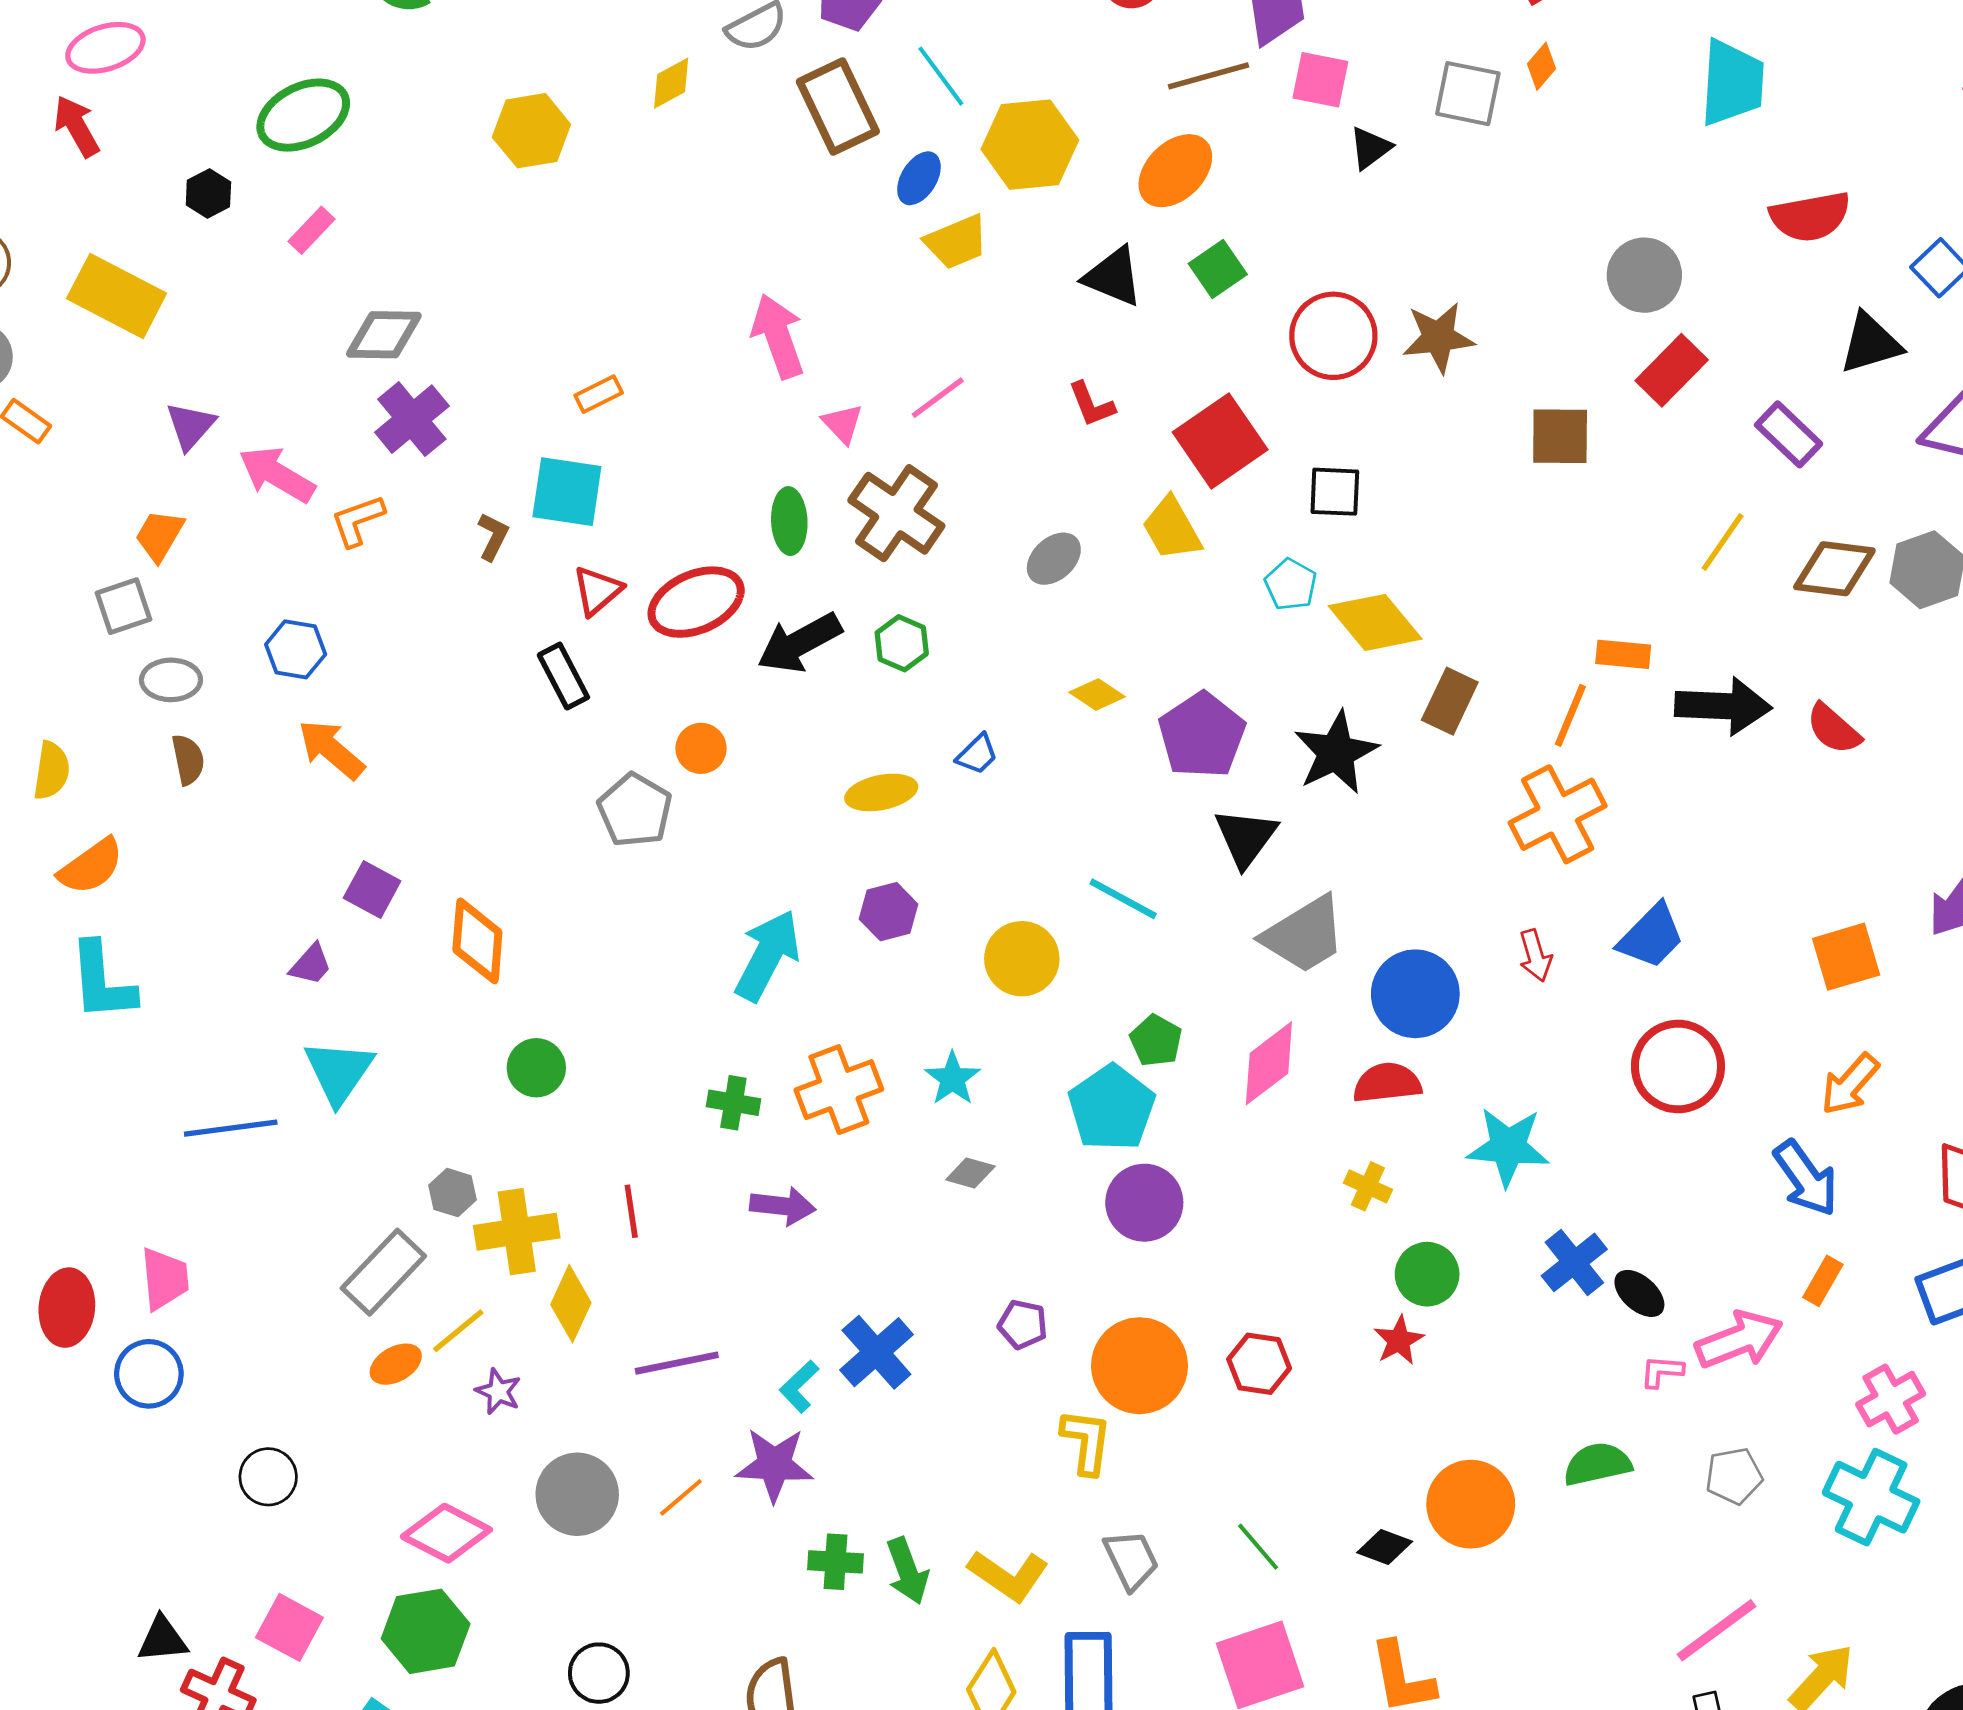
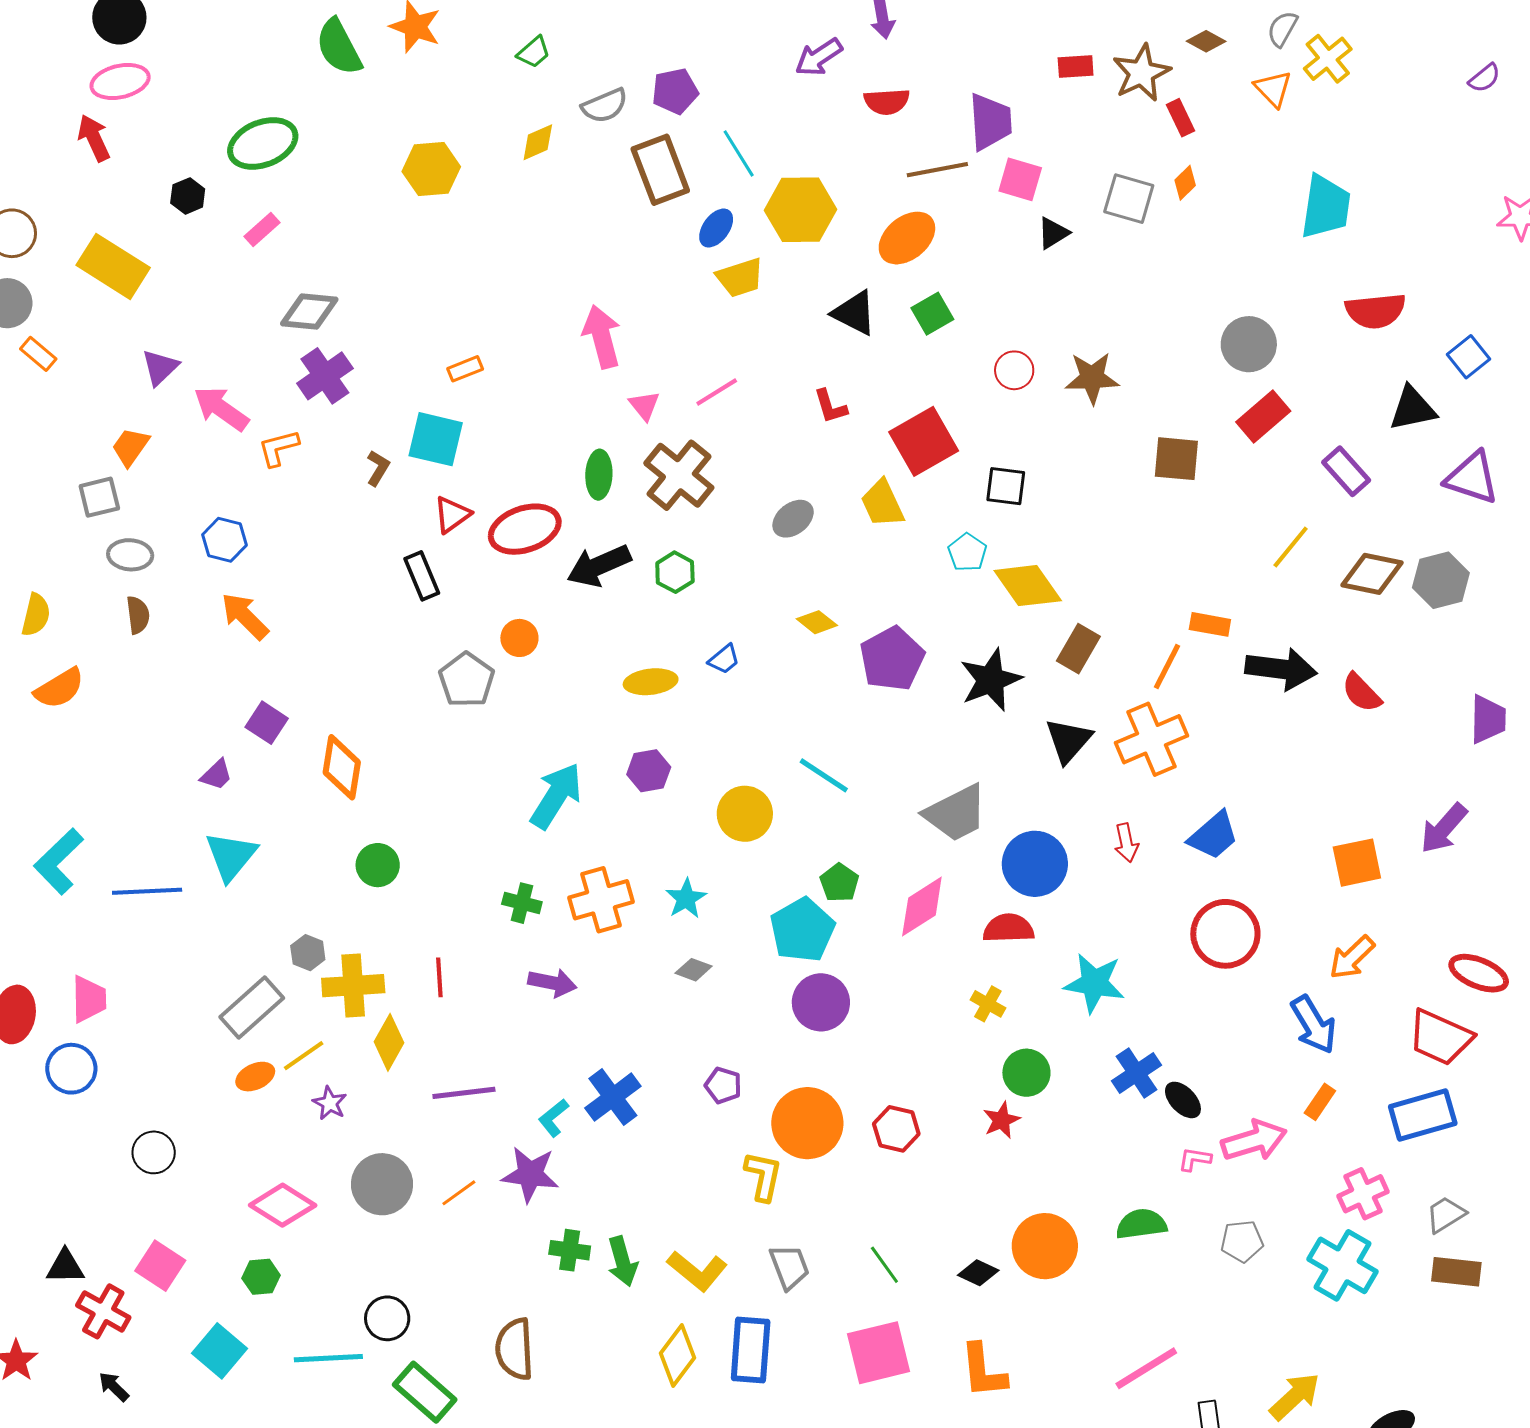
red circle: (1333, 336) -> (1014, 370), size x0.6
black triangle: (1246, 837) -> (1068, 741), moved
cyan L-shape: (102, 981) -> (59, 861), moved, turned 46
pink line: (1716, 1630) -> (1146, 1368), moved
green hexagon: (426, 1631) -> (261, 1277), size x0.6

